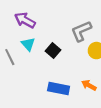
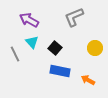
gray L-shape: (81, 31) -> (74, 17), moved
blue rectangle: (59, 88) -> (60, 71), moved

